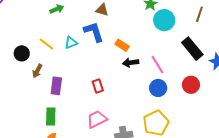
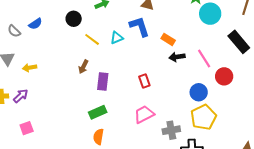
black circle: (22, 53) -> (74, 19), moved
red circle: (191, 85) -> (224, 76), moved
blue circle: (158, 88) -> (199, 92), moved
green rectangle: (51, 116) -> (98, 112), turned 66

